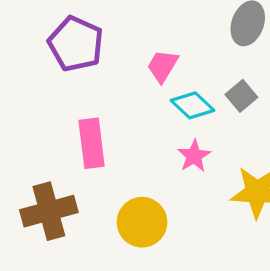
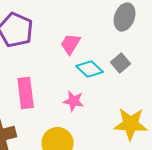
pink star: (194, 156) -> (74, 101), moved, turned -30

